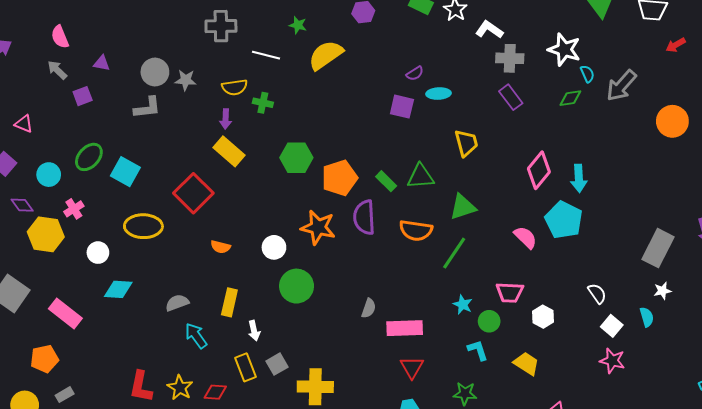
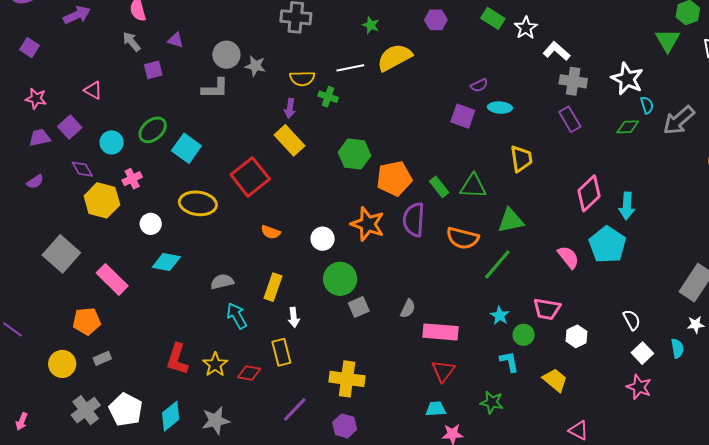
white line: (266, 55) -> (350, 68), moved, turned -32
gray square: (277, 364) -> (359, 307), moved

